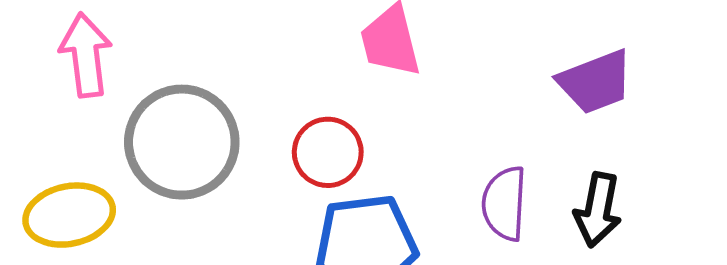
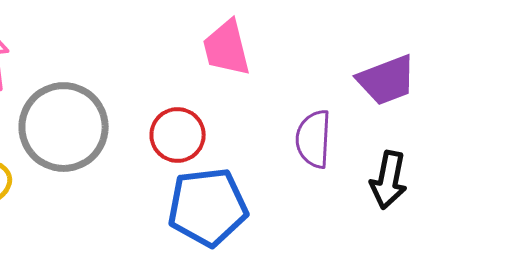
purple semicircle: (504, 204) -> (314, 139), moved

